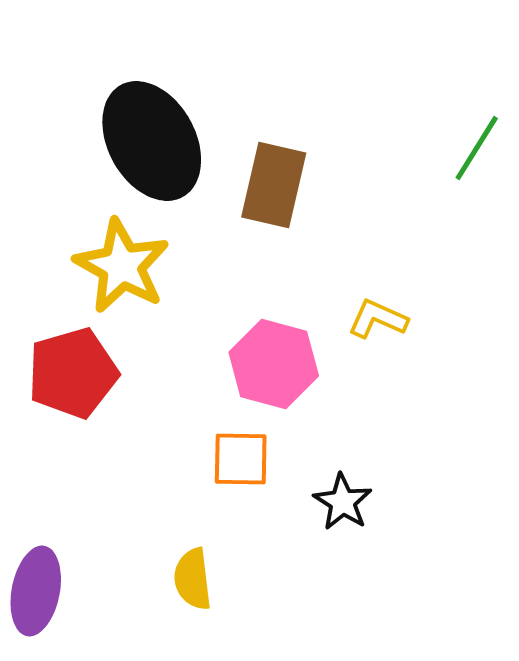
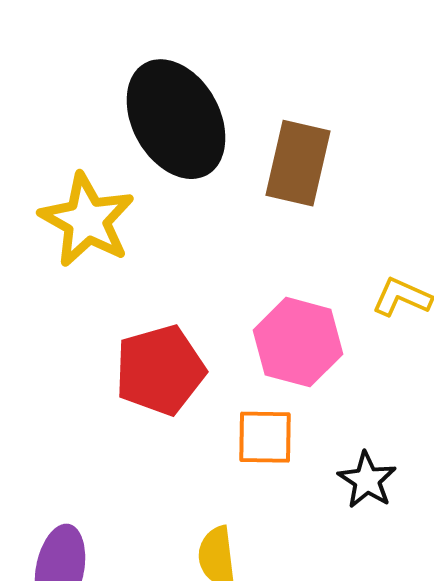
yellow star: (122, 266) -> (87, 220), moved
red pentagon: (73, 373) -> (160, 370), moved

